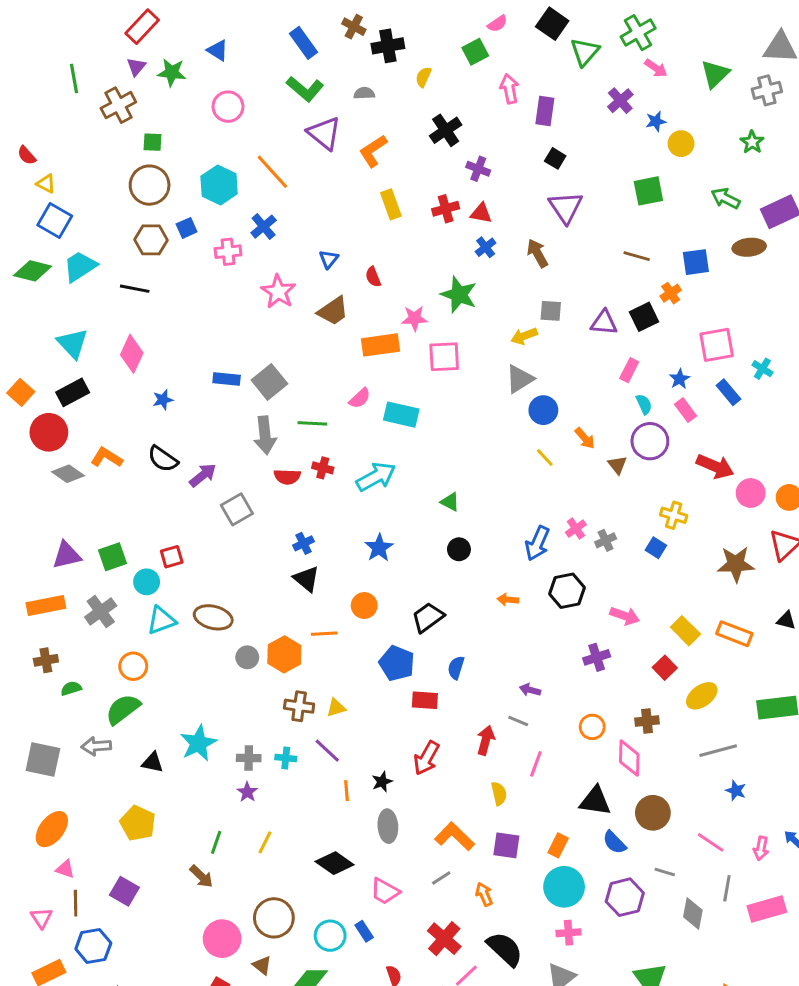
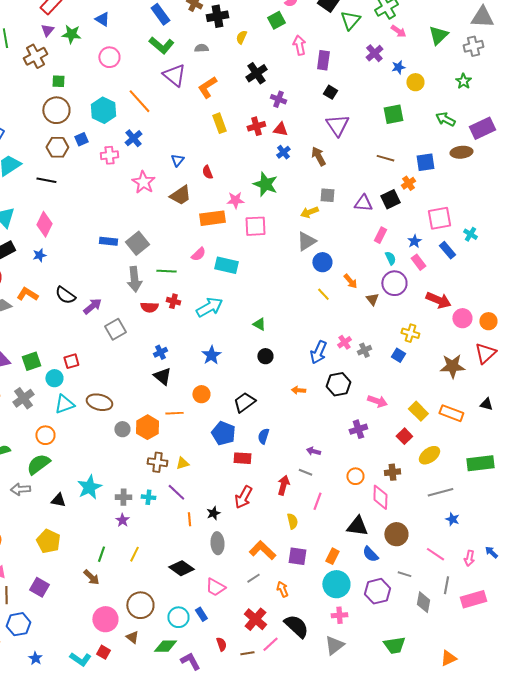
blue star: (163, 400) -> (39, 255), moved

